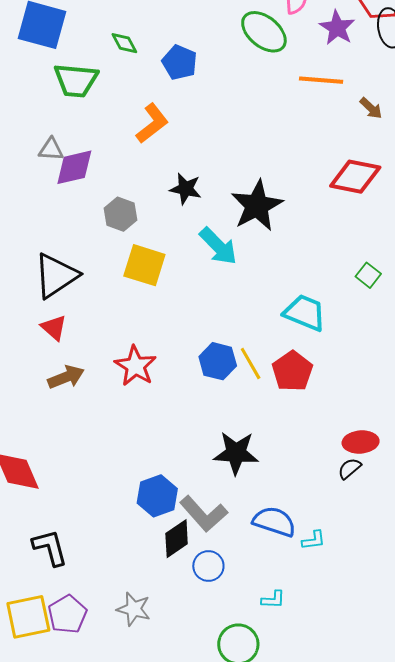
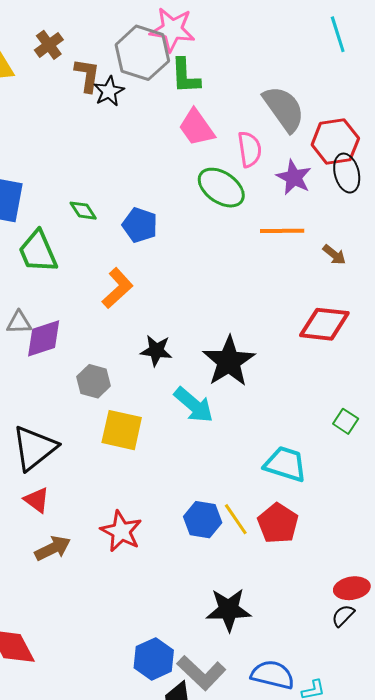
green trapezoid: (76, 80) -> (38, 252), turned 66

